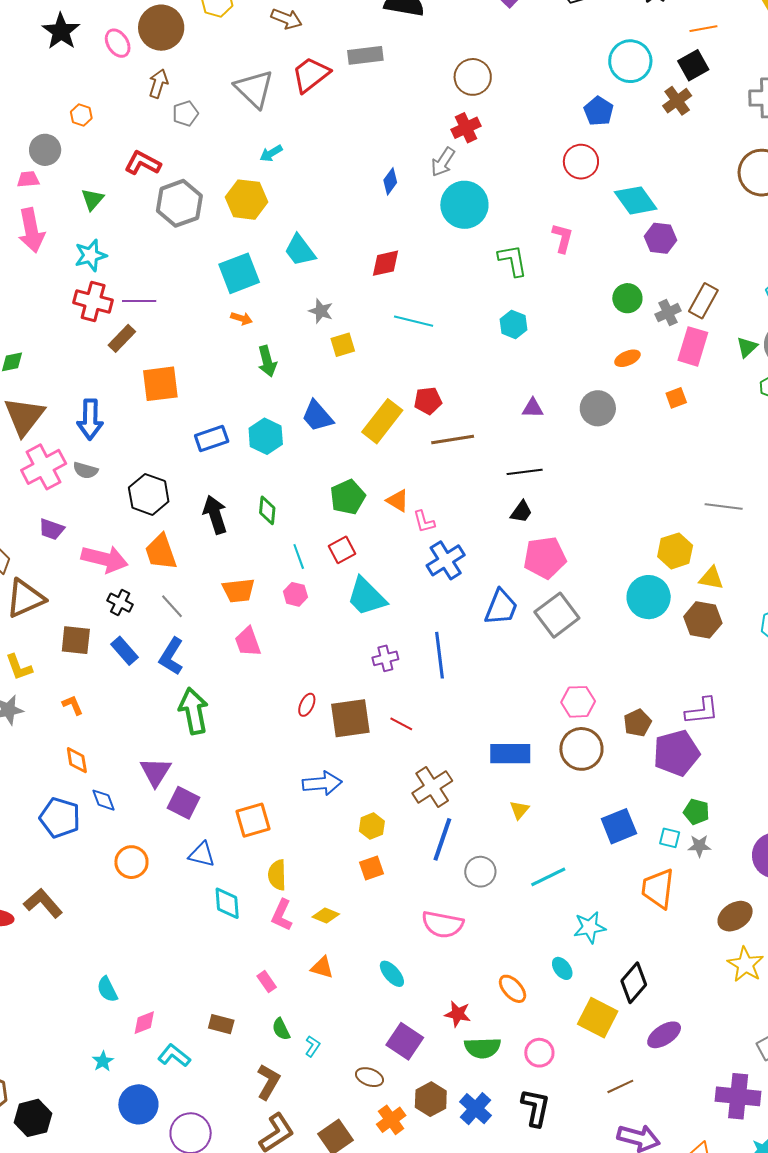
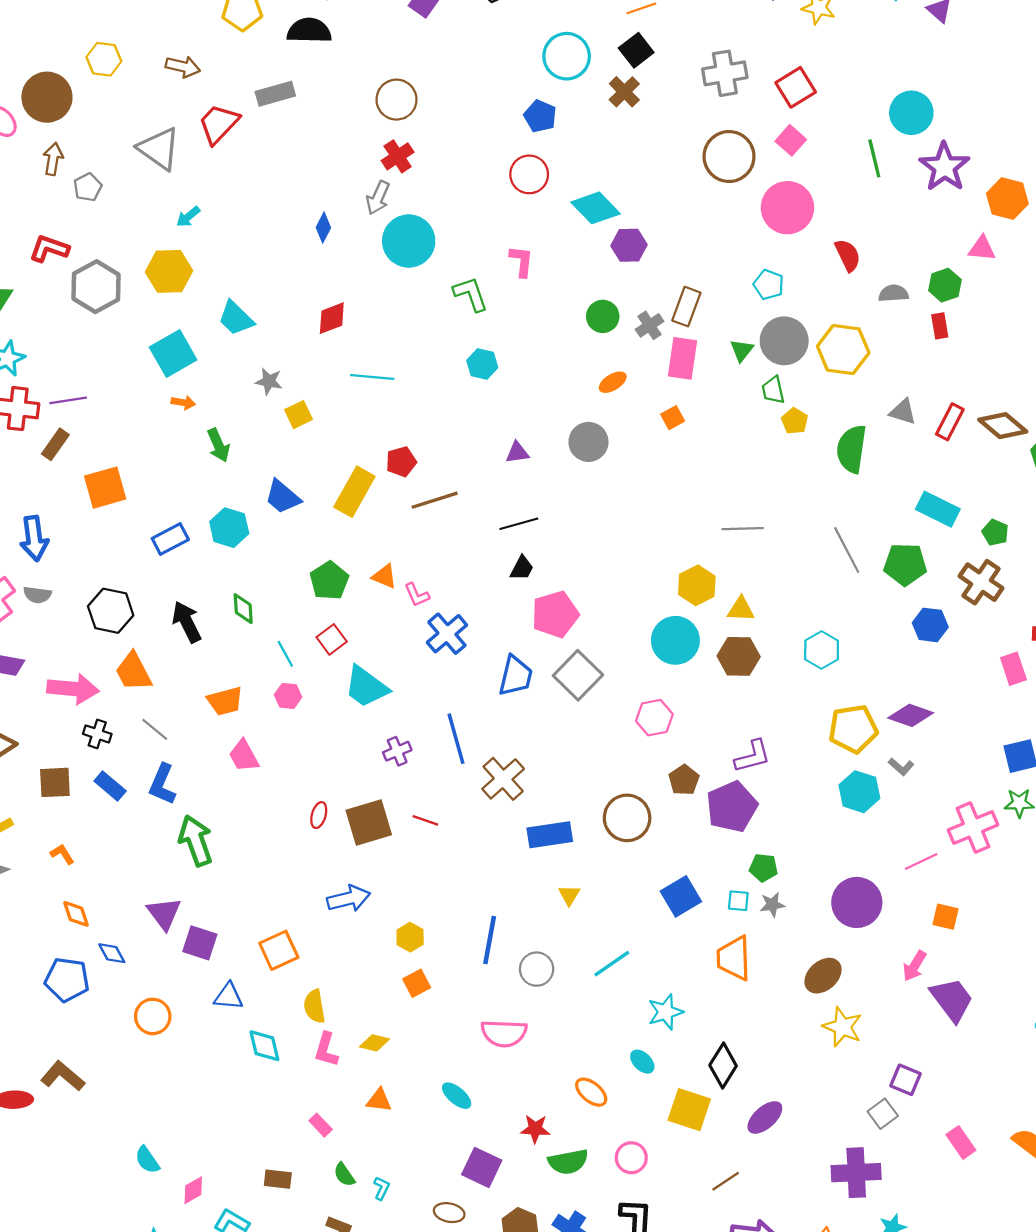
pink hexagon: (578, 702) -> (654, 718), moved
brown cross: (432, 787) -> (503, 779), moved

